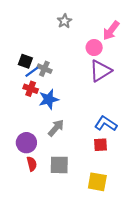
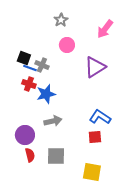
pink circle: (94, 48) -> (67, 45), moved
blue line: (32, 72) -> (30, 68), turned 56
gray arrow: (56, 128) -> (53, 121), turned 36

